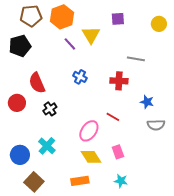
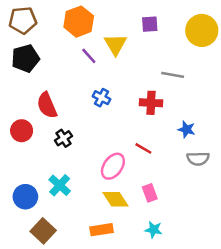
brown pentagon: (31, 16) -> (23, 20), moved
yellow circle: (159, 24) -> (202, 30), size x1.6

